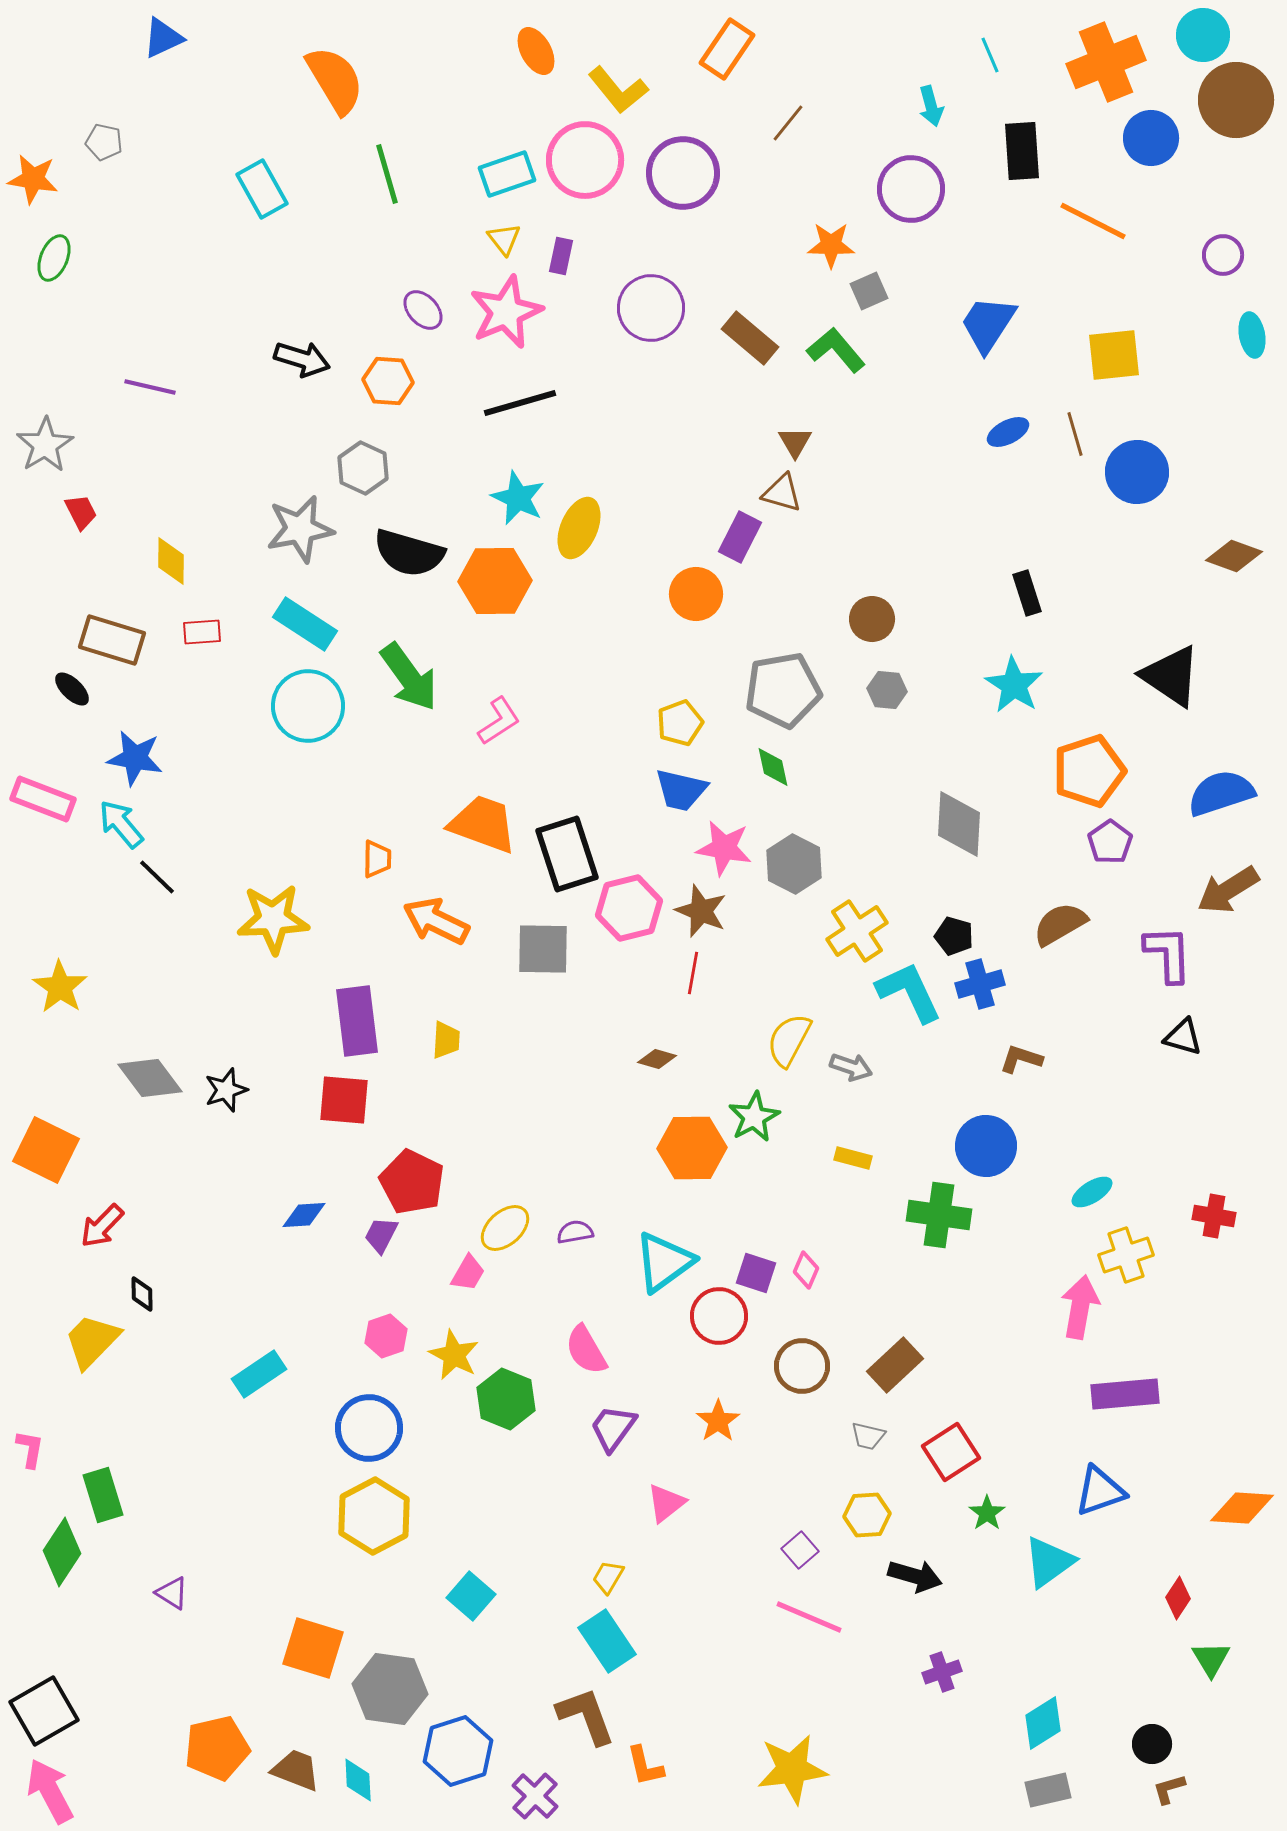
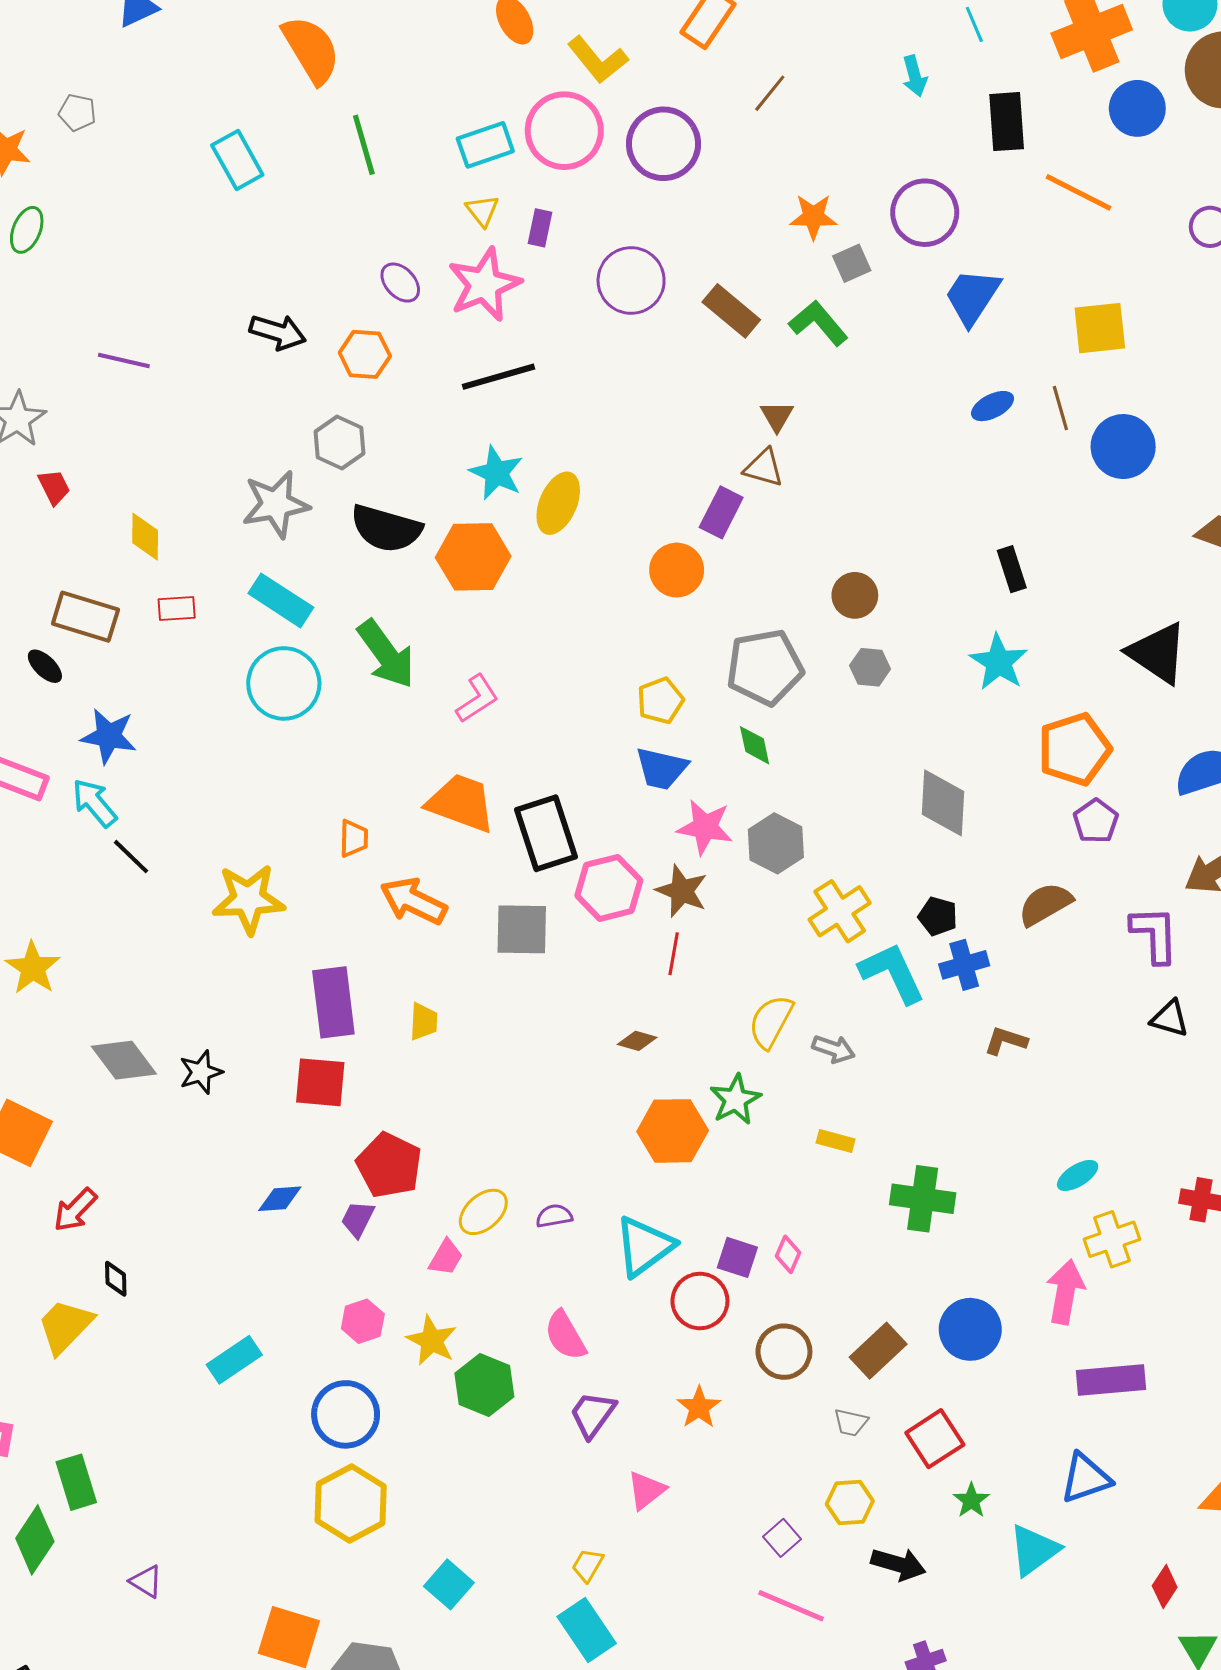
purple circle: (911, 189) -> (925, 213), moved
blue circle: (986, 1146) -> (970, 1329), moved

